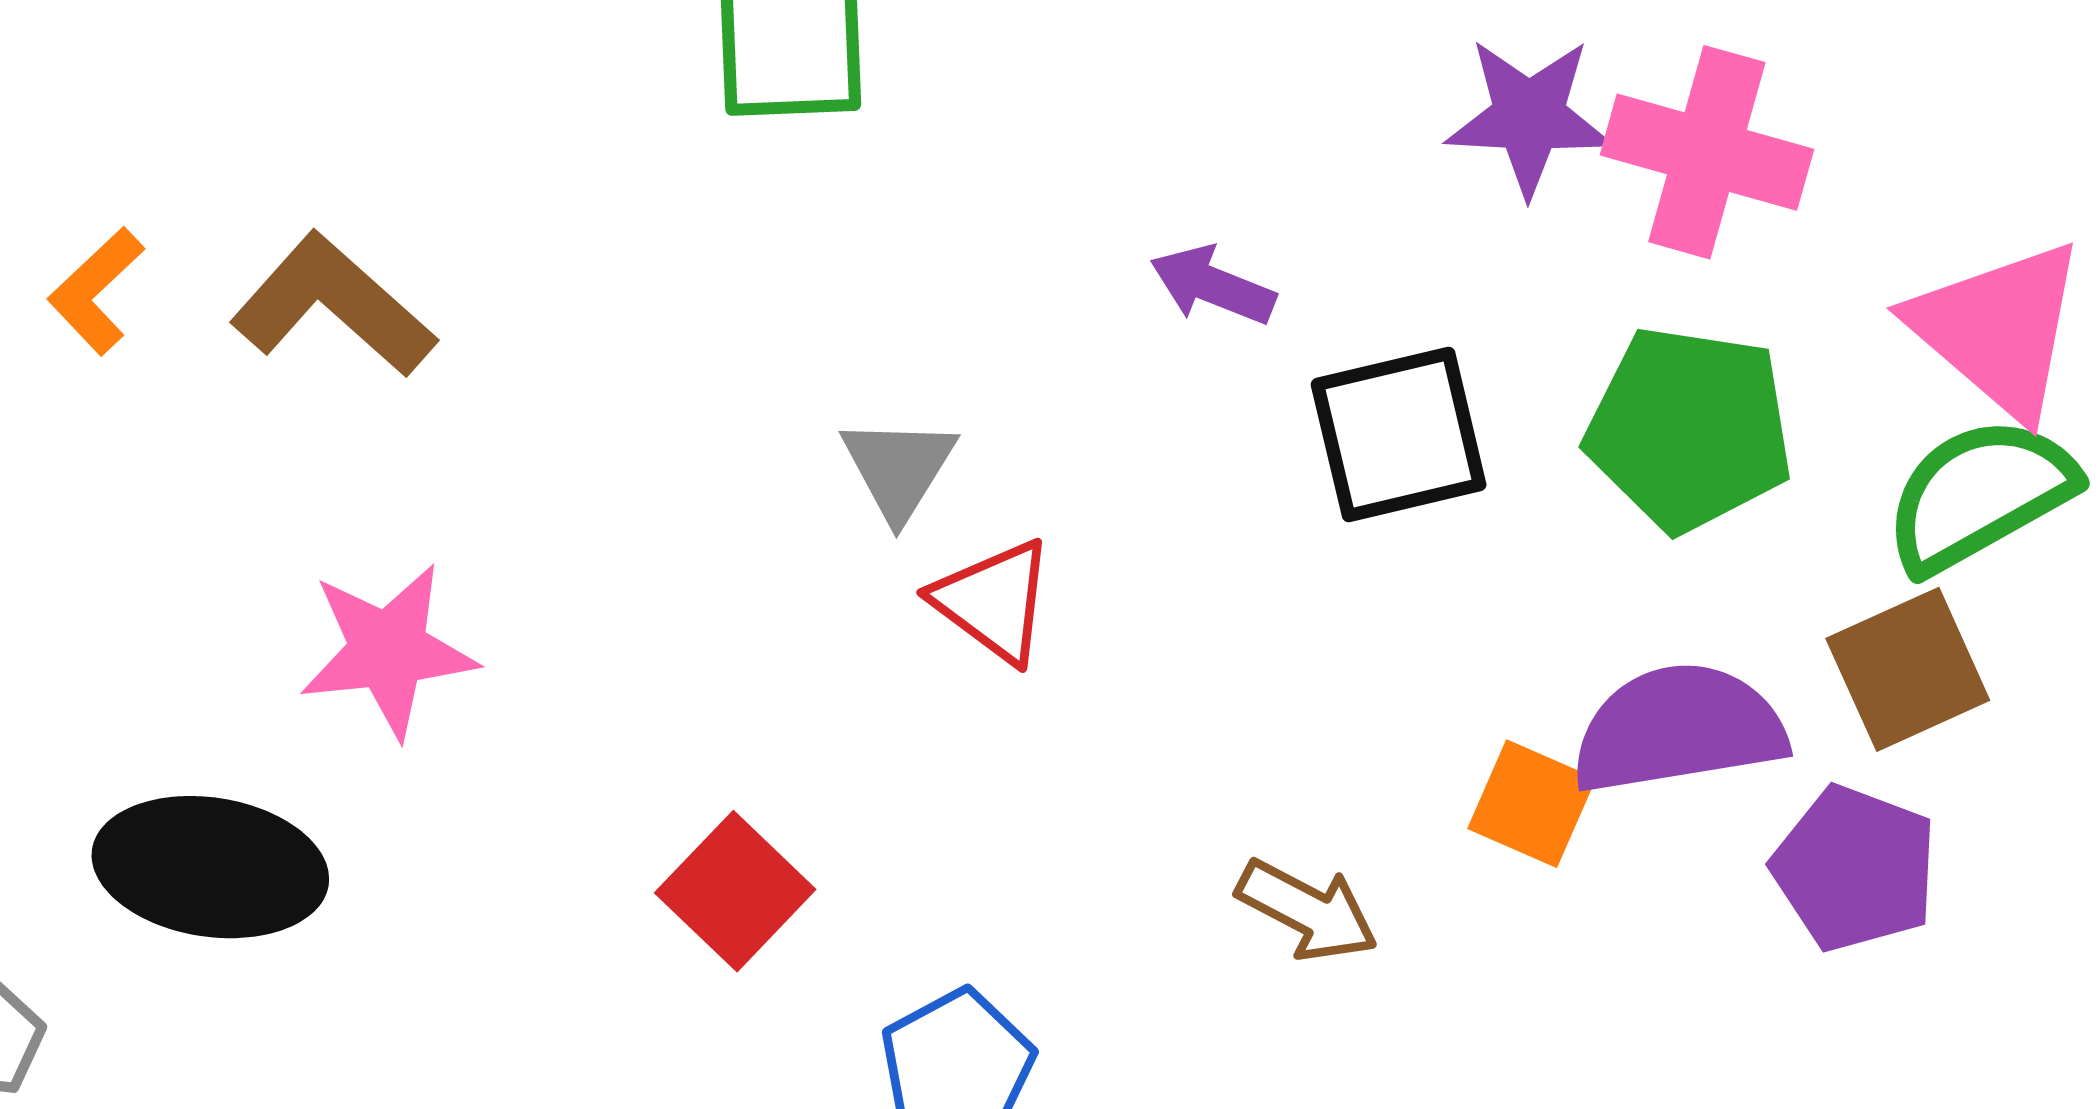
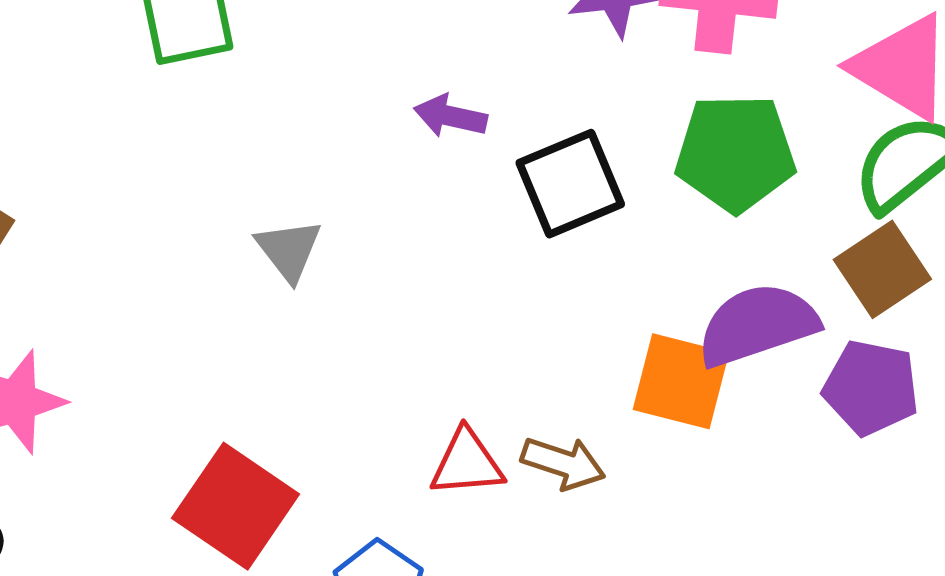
red triangle: (994, 601) -> (467, 463), moved, turned -32
orange square: (1532, 804) -> (681, 381), size x1.4
red square: (735, 891) -> (236, 506), size x1.4

